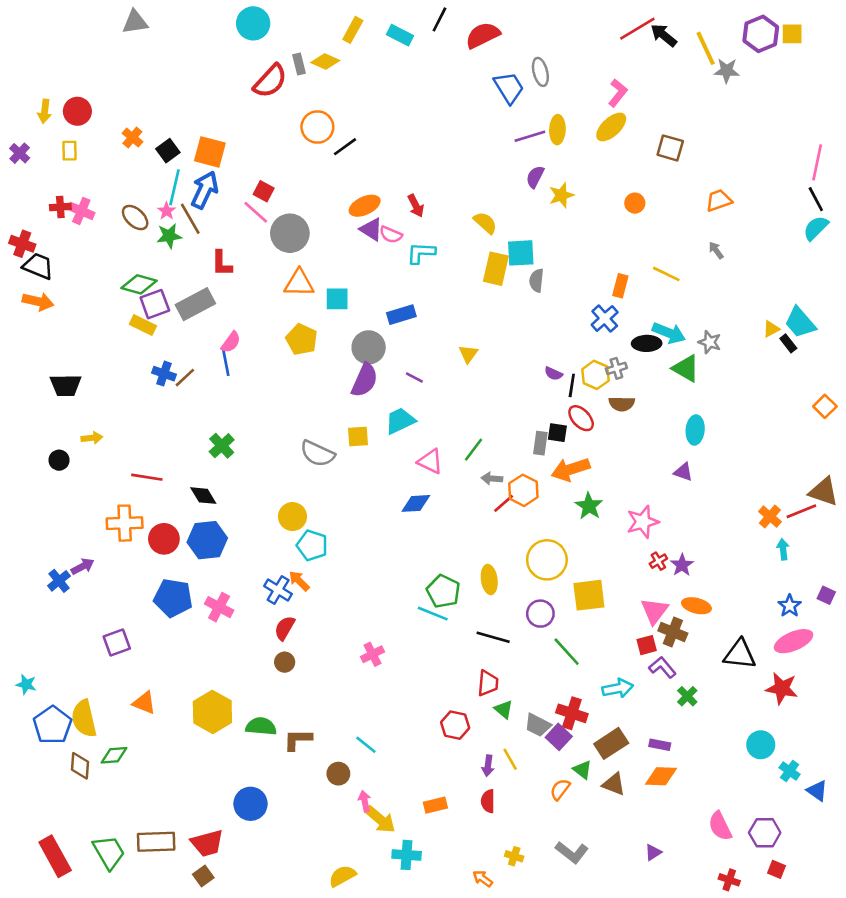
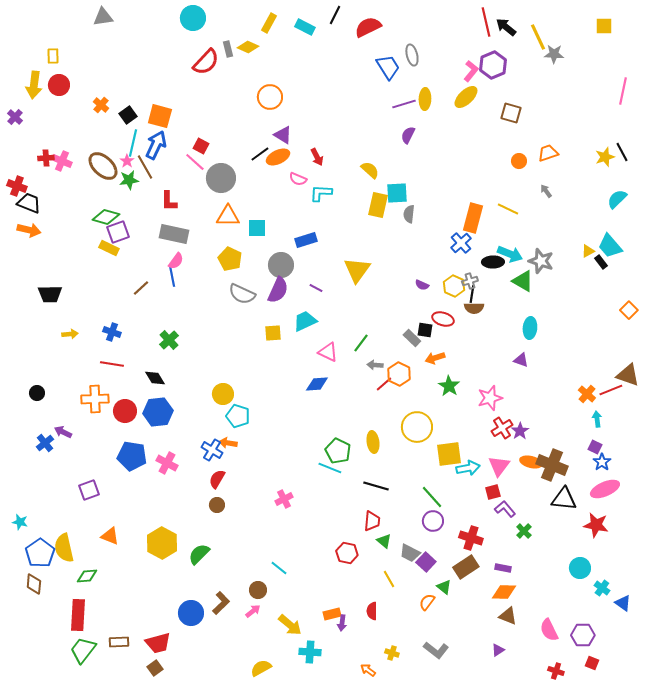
red line: (637, 29) -> (486, 22), turned -72
purple hexagon: (761, 34) -> (493, 65), moved
yellow arrow: (45, 111) -> (34, 85), size x1.5
orange circle: (317, 127) -> (270, 97), moved
black line: (345, 147) -> (260, 154), moved
yellow rectangle: (70, 151) -> (53, 56), moved
pink line: (817, 162) -> (623, 91), moved
yellow star: (561, 195) -> (605, 157), moved
orange circle: (635, 203) -> (519, 161), moved
brown ellipse: (135, 218) -> (103, 166), size x1.4
cyan semicircle: (816, 228) -> (617, 199), moved
purple triangle: (371, 229) -> (283, 135), moved
orange rectangle: (620, 286) -> (473, 218), size x1.6
gray rectangle: (195, 304) -> (174, 234), moved, turned 40
gray star: (710, 342) -> (541, 261), size x1.4
yellow triangle: (468, 354) -> (357, 270), size x1.8
blue cross: (164, 374) -> (112, 332), moved
black line: (572, 385) -> (472, 294), moved
red ellipse: (581, 418) -> (443, 319), turned -30
gray rectangle: (540, 443) -> (412, 338), turned -54
gray semicircle: (317, 454) -> (242, 294), moved
black circle: (59, 460) -> (37, 393), moved
orange arrow: (571, 469) -> (435, 358), size x0.7
red cross: (658, 561) -> (502, 428), size x1.5
purple arrow: (83, 566) -> (63, 432), turned -126
orange arrow: (299, 581) -> (228, 443), turned -36
purple square: (826, 595) -> (595, 447), moved
purple circle: (540, 614) -> (433, 521), moved
brown cross: (673, 632) -> (552, 465), moved, size x1.4
cyan arrow: (618, 688) -> (468, 468), moved
red cross: (572, 713) -> (471, 538), moved
green semicircle: (261, 726) -> (199, 554), turned -50
brown L-shape: (298, 740) -> (221, 603), moved, turned 135
brown diamond: (80, 766) -> (34, 584), moved
purple arrow: (488, 766) -> (342, 623), moved
brown triangle: (614, 784) -> (508, 616), moved
pink arrow: (365, 801) -> (253, 611), moved, turned 63
brown rectangle: (156, 842) -> (119, 642), size x0.7
green trapezoid: (109, 852) -> (83, 650), turned -112
red rectangle: (55, 856) -> (78, 615), moved, turned 32

